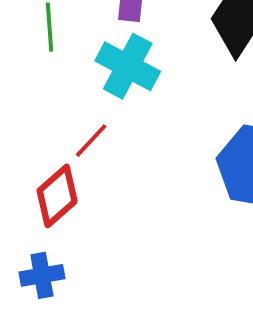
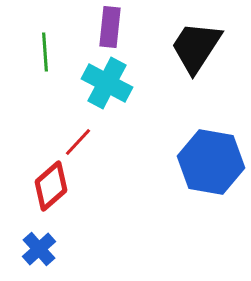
blue cross: (42, 275) -> (39, 249), turned -32

